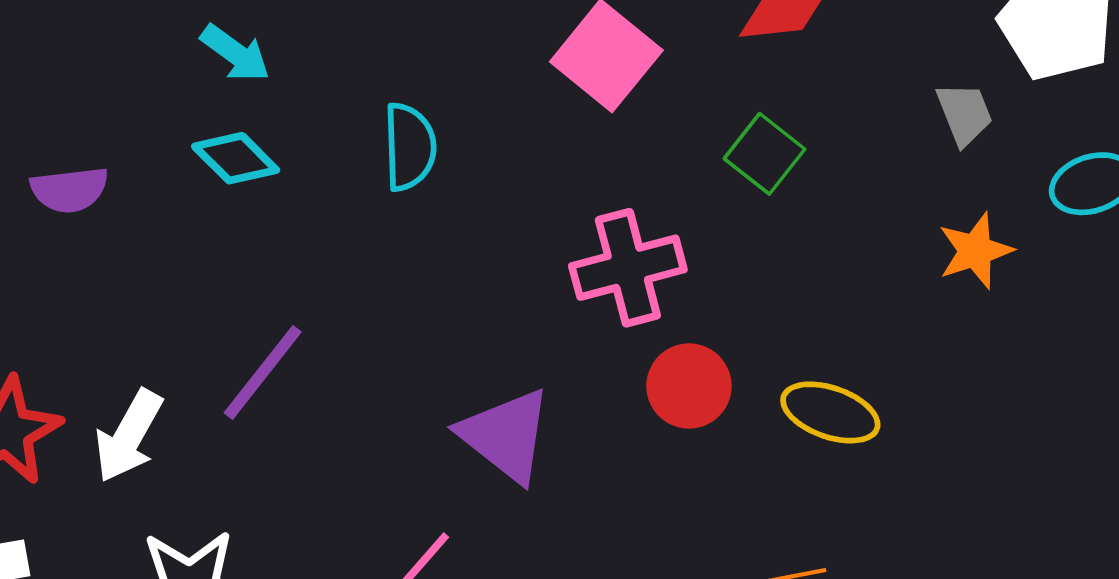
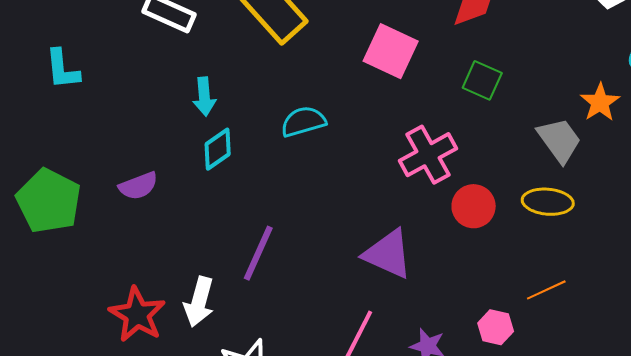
cyan arrow: (235, 53) -> (204, 97), turned 63
gray trapezoid: (964, 114) -> (559, 140), moved, size x1.4
cyan semicircle: (410, 147) -> (303, 122), turned -90
cyan diamond: (236, 158) -> (218, 149), turned -66

